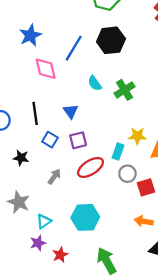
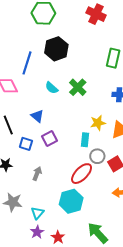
red ellipse: (91, 167) -> (82, 174), moved

